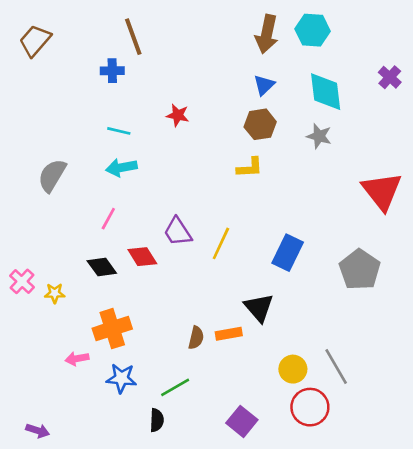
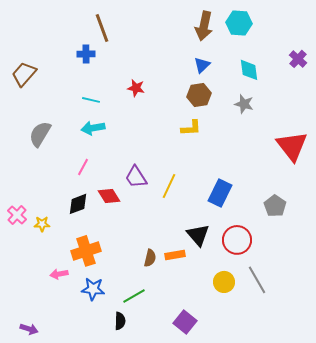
brown trapezoid: (35, 41) -> (24, 74), moved
cyan diamond: (326, 92) -> (249, 70), size x0.7
black diamond: (102, 267) -> (78, 204), turned -75
gray pentagon: (360, 270) -> (275, 206), size x0.7
red circle: (310, 407) -> (237, 240), moved

